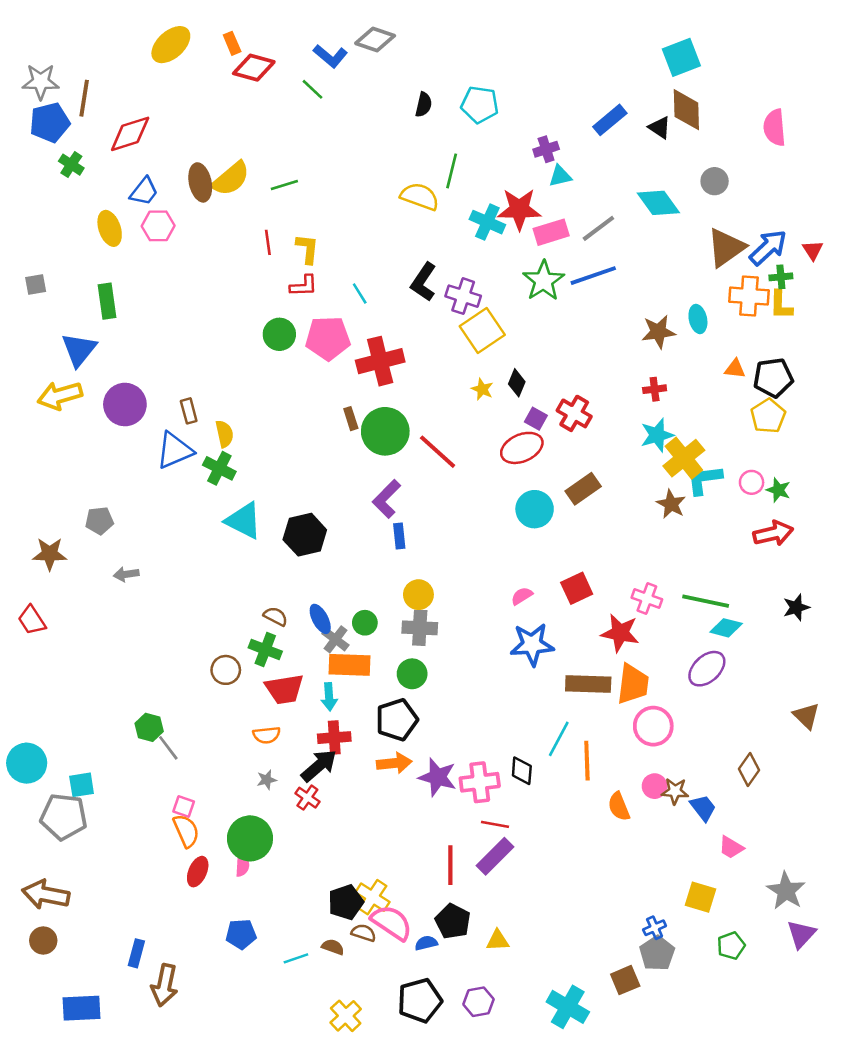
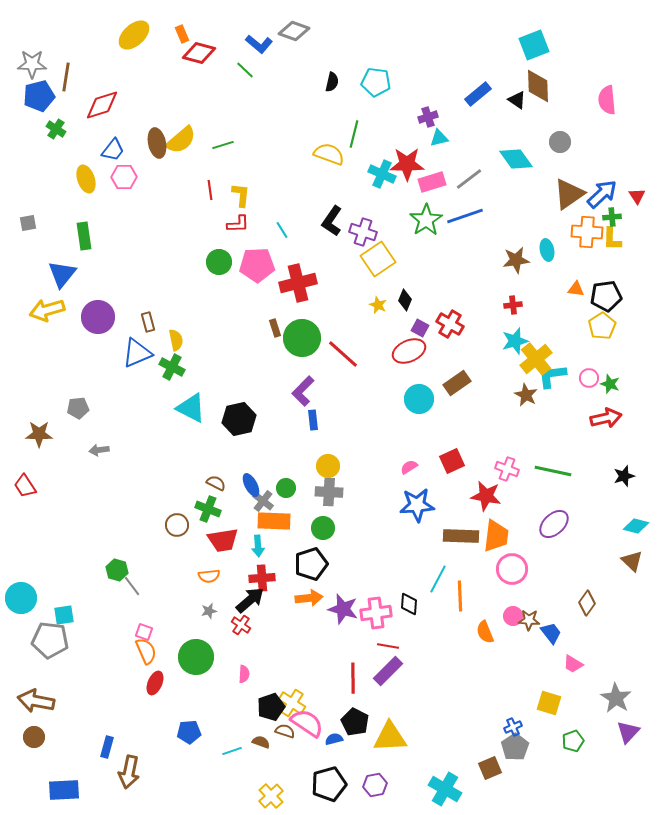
cyan diamond: (726, 628) -> (636, 526), moved
pink semicircle: (242, 865) -> (244, 674), moved
yellow triangle: (498, 941) -> (390, 737), size x1.8

